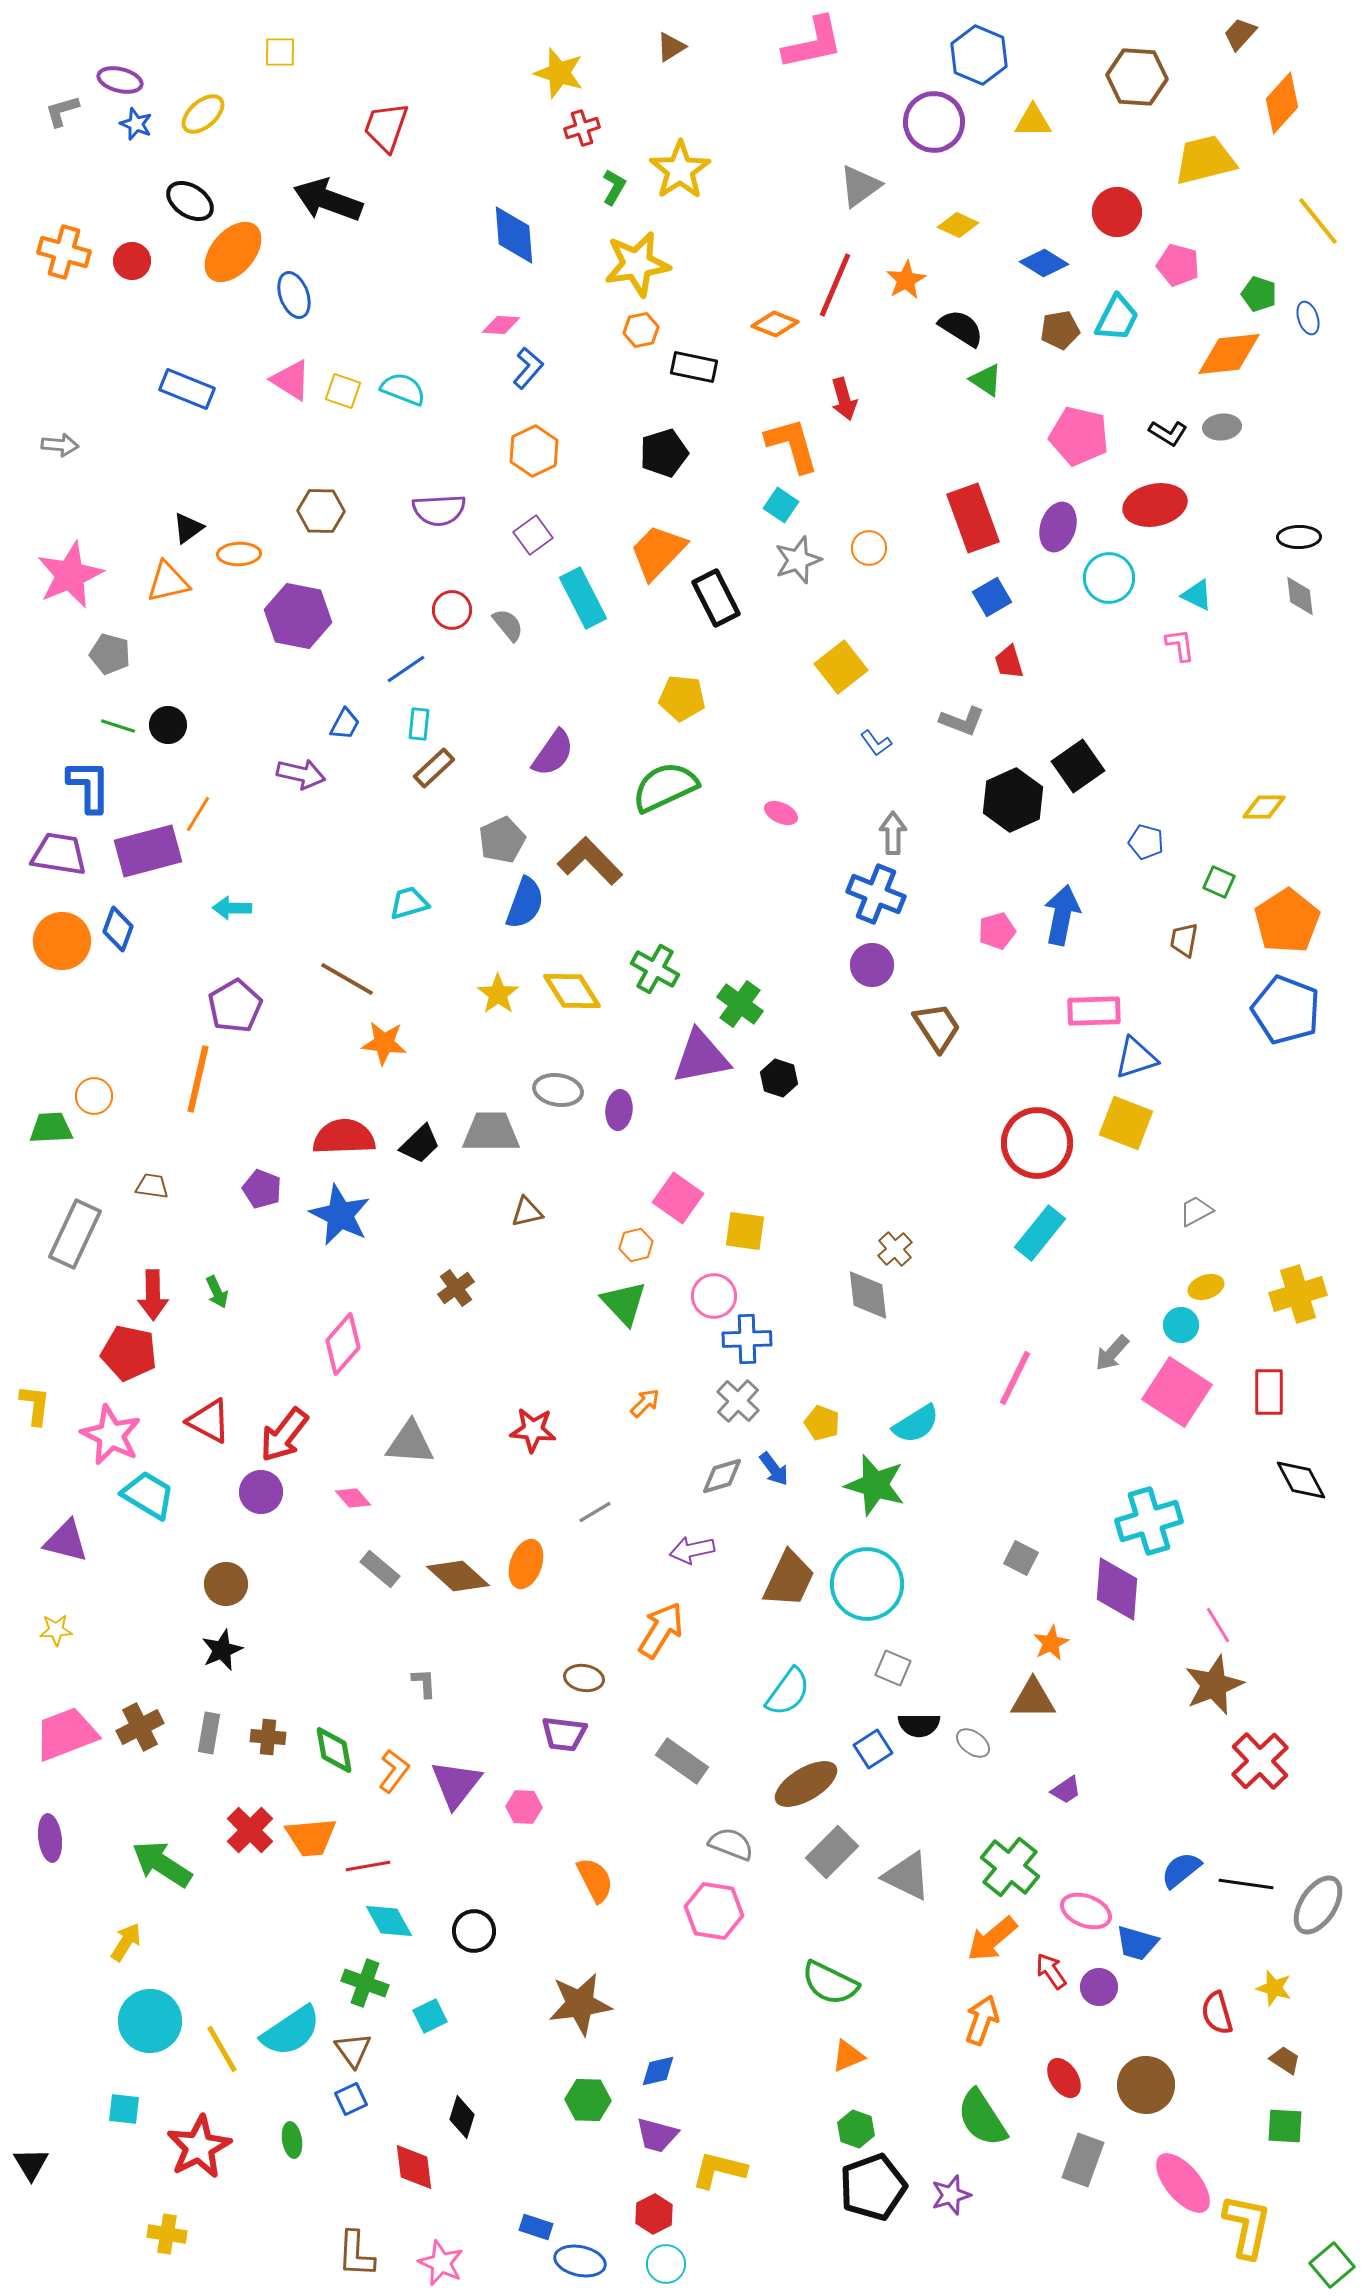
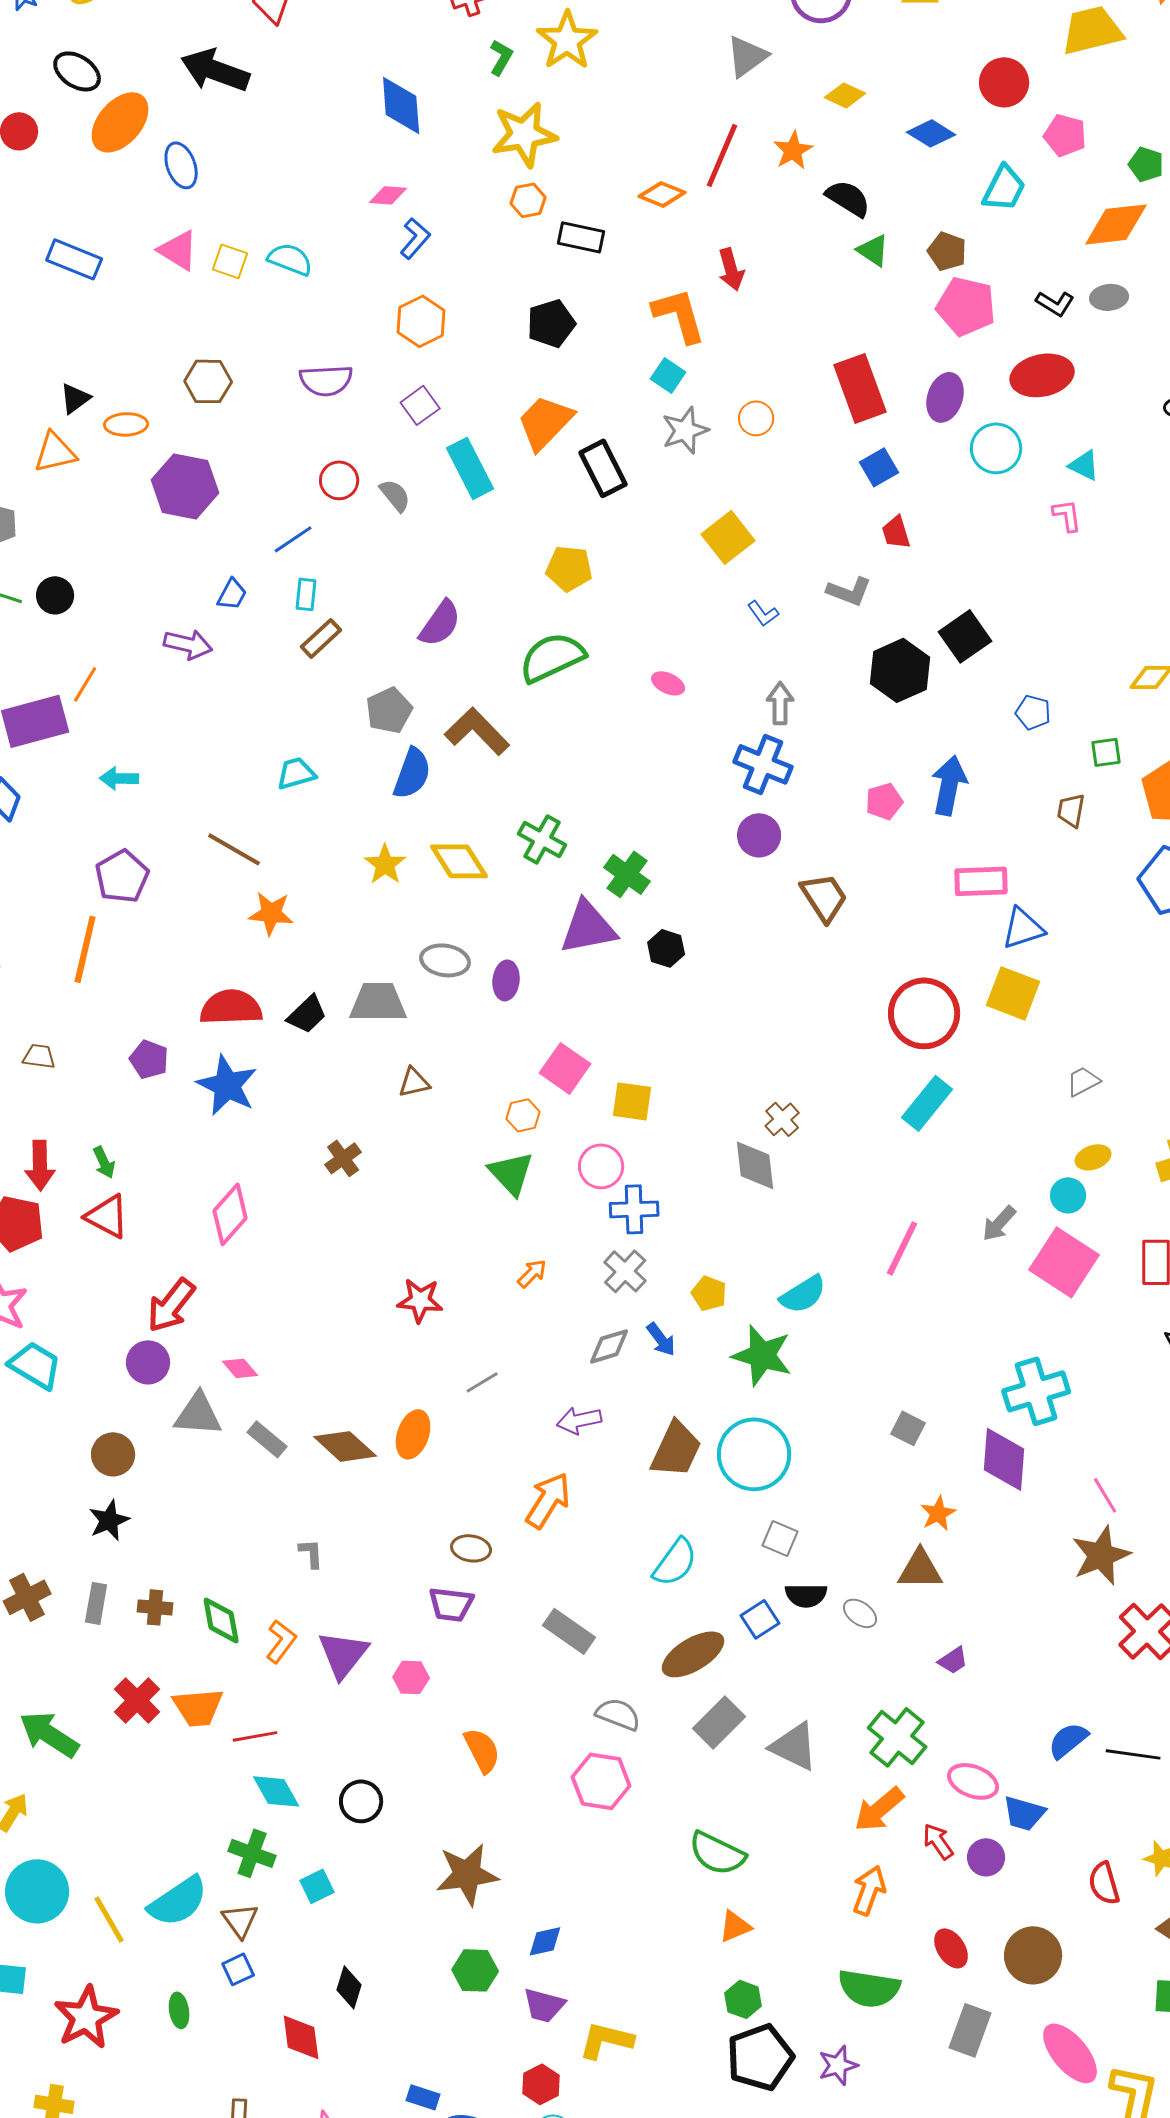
brown pentagon: (1060, 330) -> (947, 251), moved, turned 30
green square: (1219, 882) -> (1106, 752), turned -32
red triangle: (209, 1421) -> (107, 1216), moved
gray triangle: (410, 1443) -> (198, 1414), moved
green semicircle: (982, 2118) -> (869, 1988), turned -48

